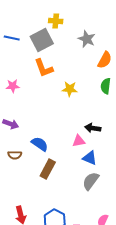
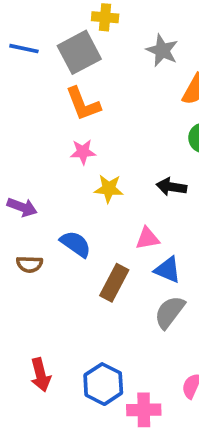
pink star: (13, 86) -> (83, 152), moved
yellow star: (70, 89) -> (109, 189), moved
black arrow: (93, 128) -> (171, 187), moved
brown rectangle: (48, 169) -> (114, 283), moved

